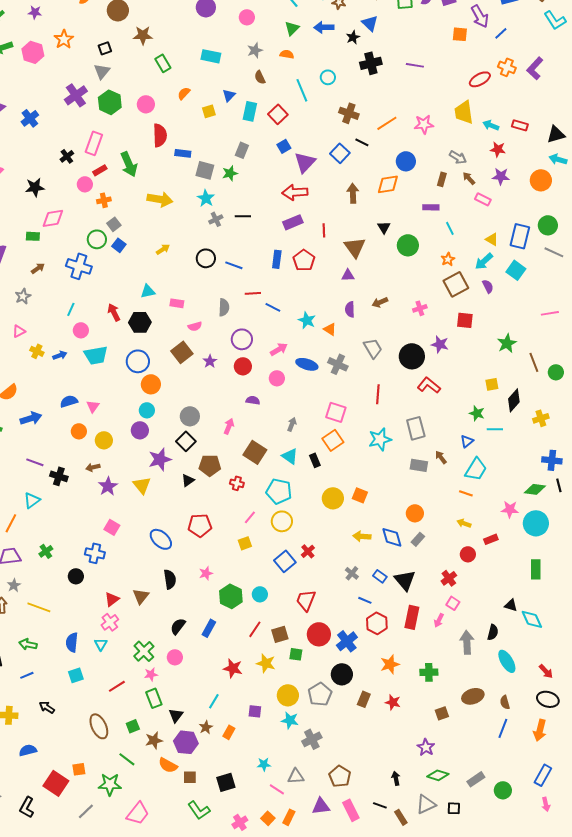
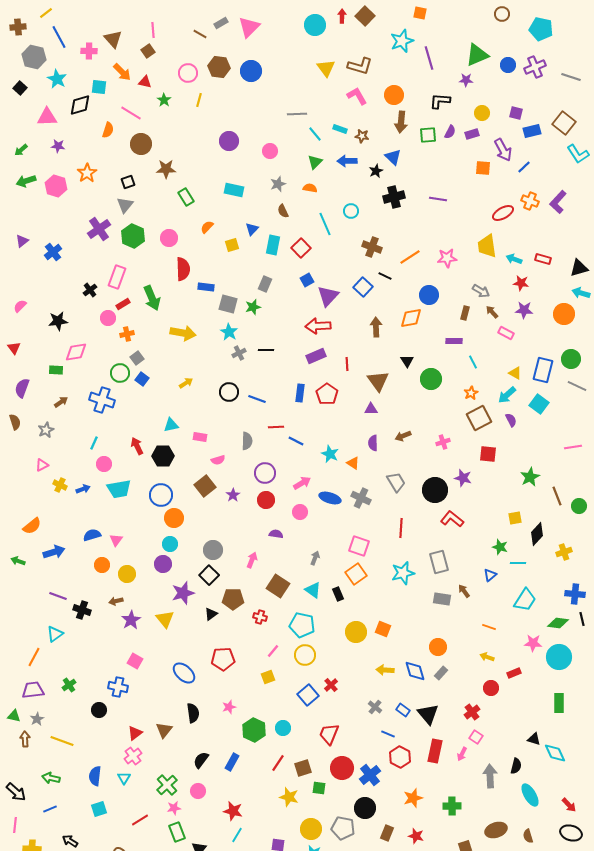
cyan trapezoid: (476, 469) -> (525, 600), moved
red star: (233, 668) -> (233, 811), moved
gray pentagon: (320, 694) -> (343, 828), turned -30

